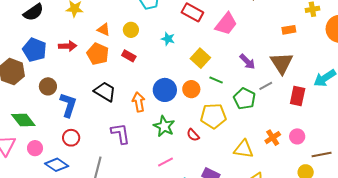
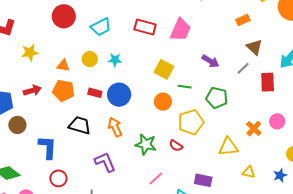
cyan star: (168, 39) -> (115, 60), moved
red rectangle: (129, 56) -> (95, 93), moved
brown triangle: (282, 63) -> (254, 47), moved, size x0.7
brown circle: (48, 86) -> (17, 125), moved
gray line: (266, 86) -> (243, 68), moved
blue circle: (165, 90) -> (119, 95), moved

